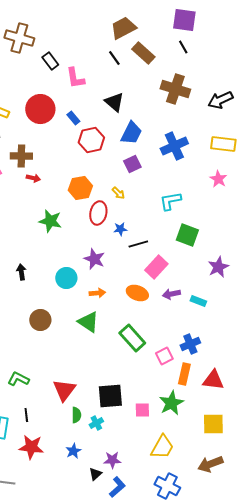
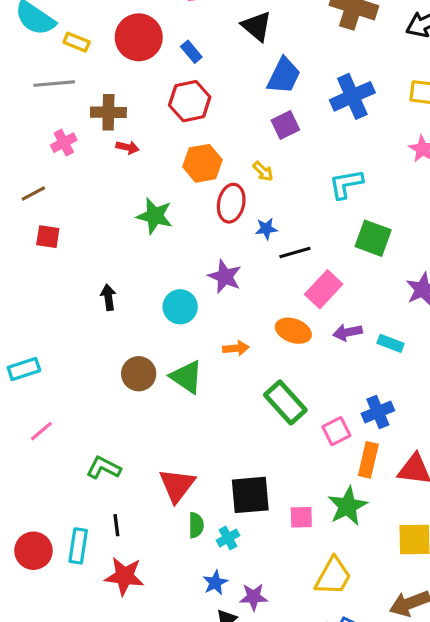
red hexagon: (91, 140) -> (190, 101), moved
orange arrow: (97, 293) -> (236, 348), moved
green triangle: (88, 322) -> (187, 377), moved
blue star: (73, 451) -> (215, 583), moved

